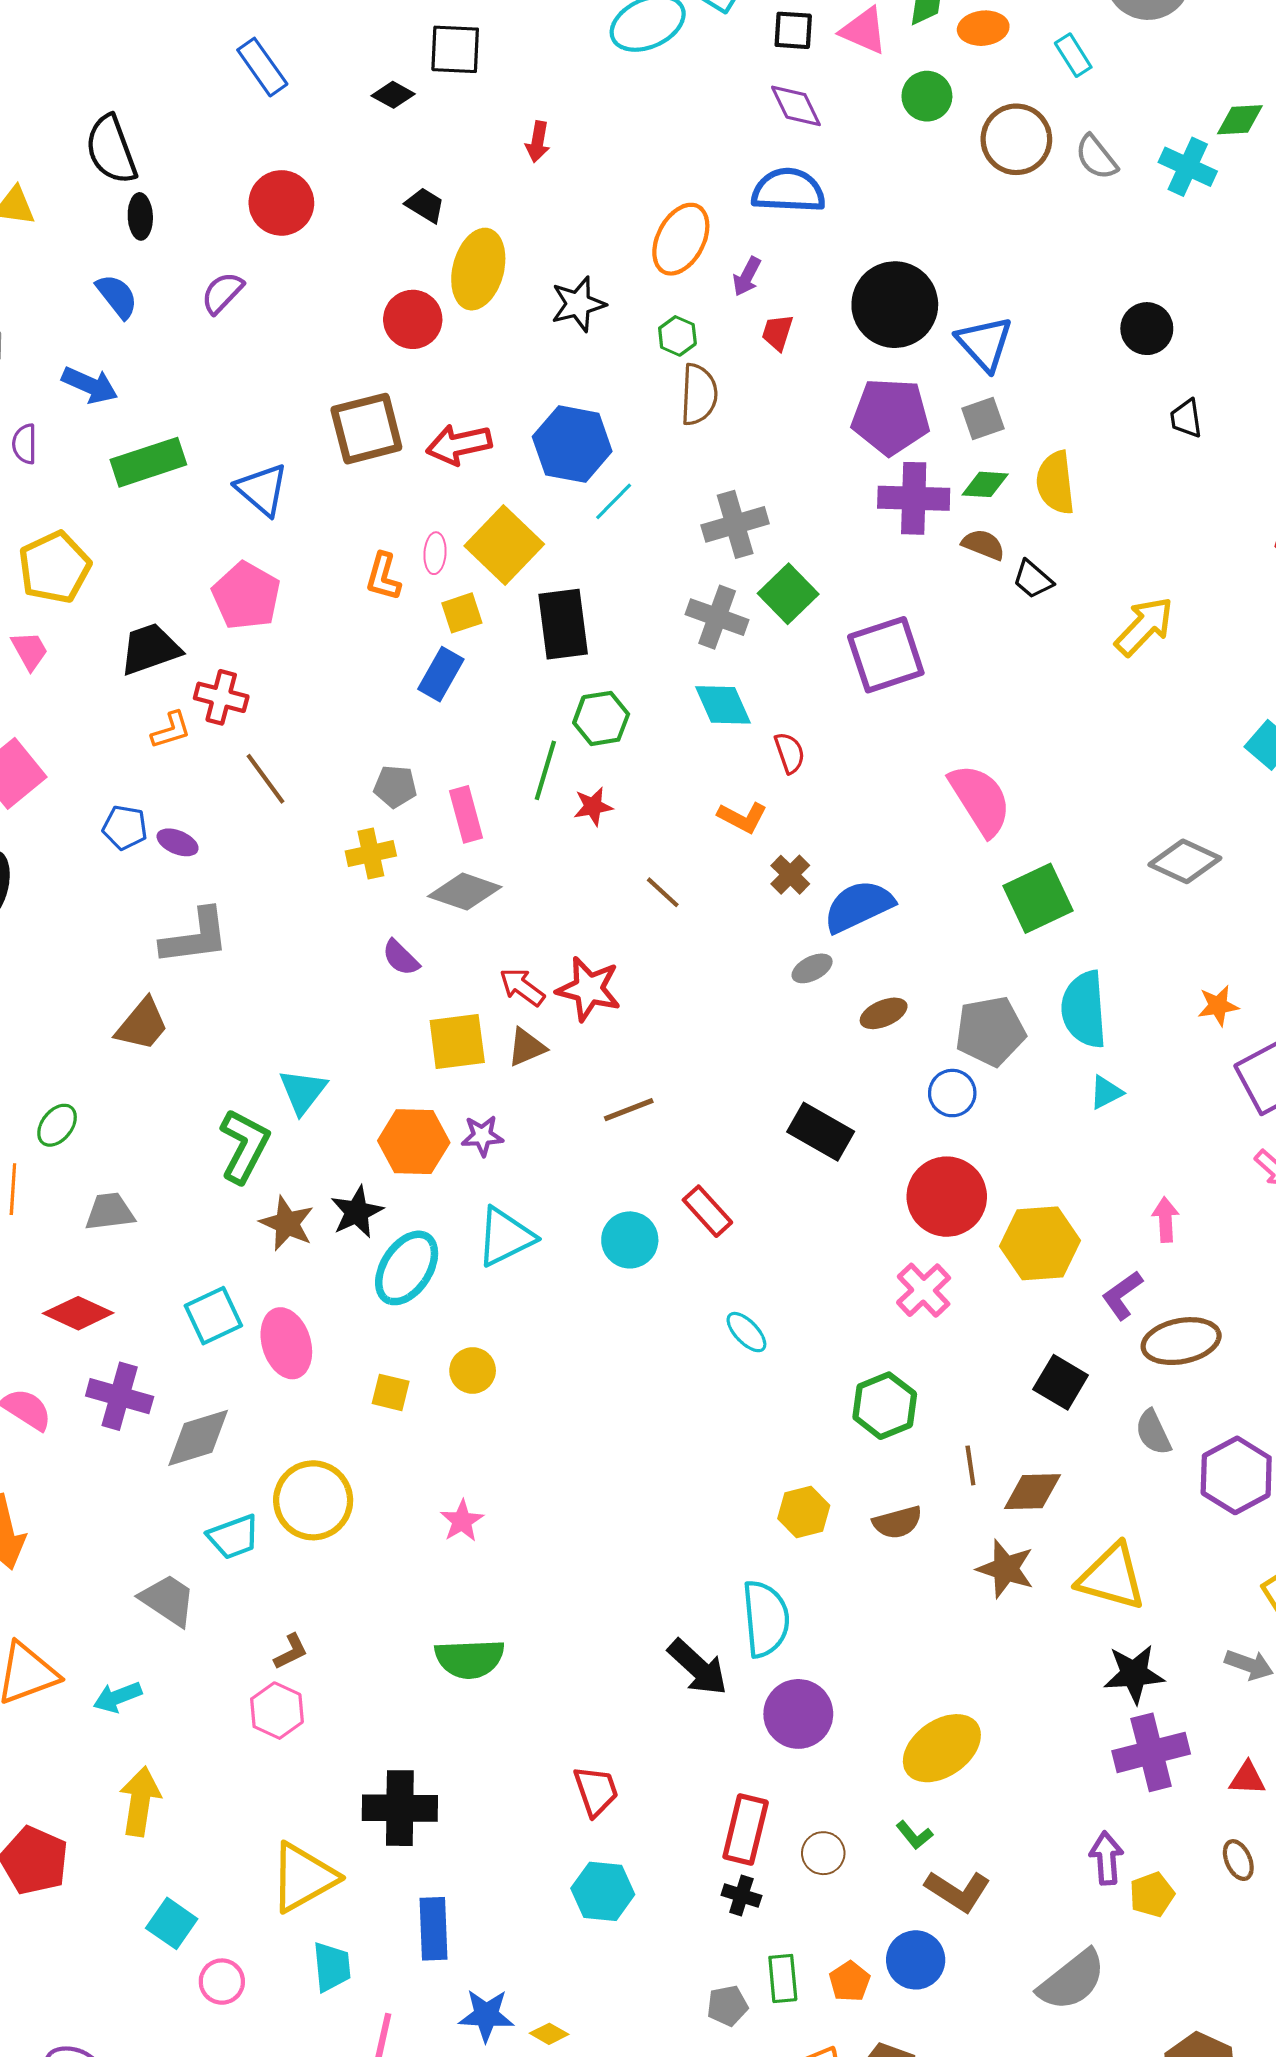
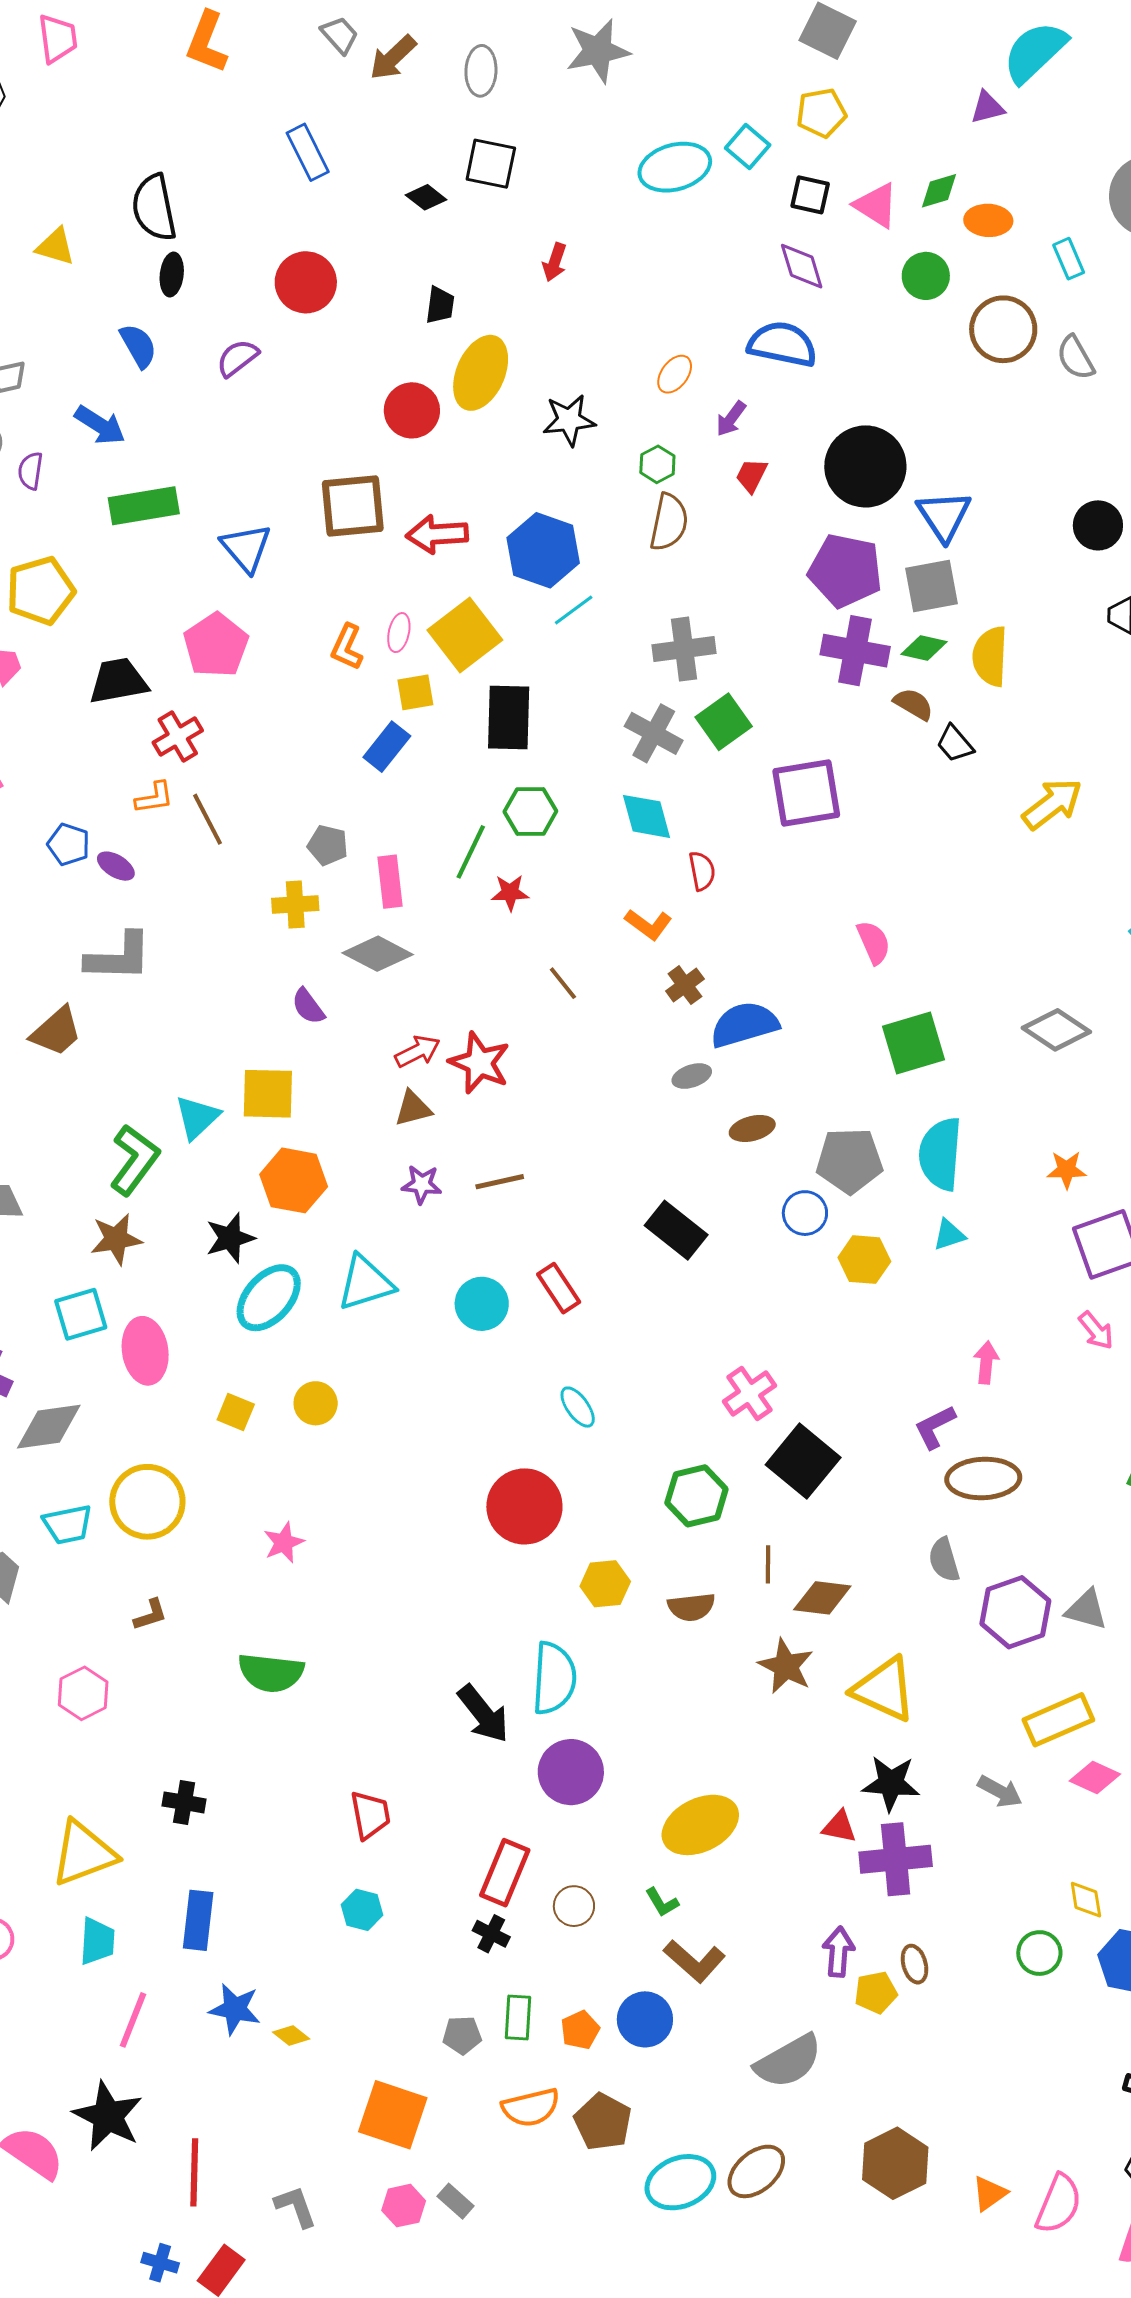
black trapezoid: (425, 205) -> (440, 305), turned 57
orange ellipse: (681, 239) -> (675, 374), size x0.6
gray square: (983, 419) -> (931, 586), size x1.4
red cross: (221, 697) -> (178, 736), turned 36
orange L-shape: (171, 730) -> (154, 798), moved
pink semicircle: (980, 800) -> (874, 942), size x0.6
red arrow: (522, 987) -> (418, 1051), turned 108
yellow square: (457, 1041) -> (268, 1094), moved
purple star: (482, 1136) -> (422, 1184), moved
red circle: (947, 1197) -> (524, 1506), moved
brown star: (287, 1223) -> (116, 1239), moved, turned 30
yellow hexagon: (1040, 1243) -> (864, 1260), moved, size x0.7
black square: (1061, 1382) -> (803, 1461), moved, size x1.4
brown L-shape: (291, 1652) -> (150, 1615), moved
red triangle: (1247, 1778) -> (839, 1827), moved
black cross: (400, 1808) -> (184, 1802), size x0.6
brown ellipse: (1238, 1860) -> (914, 1964), moved
cyan hexagon: (603, 1891) -> (362, 1910), size x0.7

